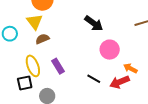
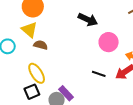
brown semicircle: (42, 39) -> (41, 45), turned 48
purple rectangle: (58, 66) -> (66, 93), moved

